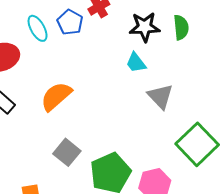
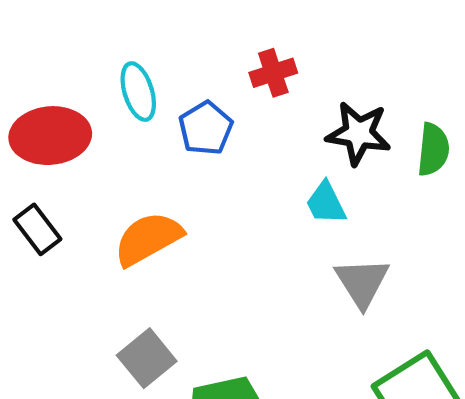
blue pentagon: (70, 22) -> (206, 128), moved

